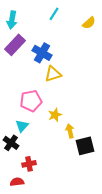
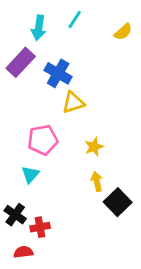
cyan arrow: (12, 20) -> (39, 28), moved
yellow star: (55, 115) -> (94, 147), moved
black cross: (11, 143) -> (15, 215), moved
black square: (85, 146) -> (118, 202), turned -30

